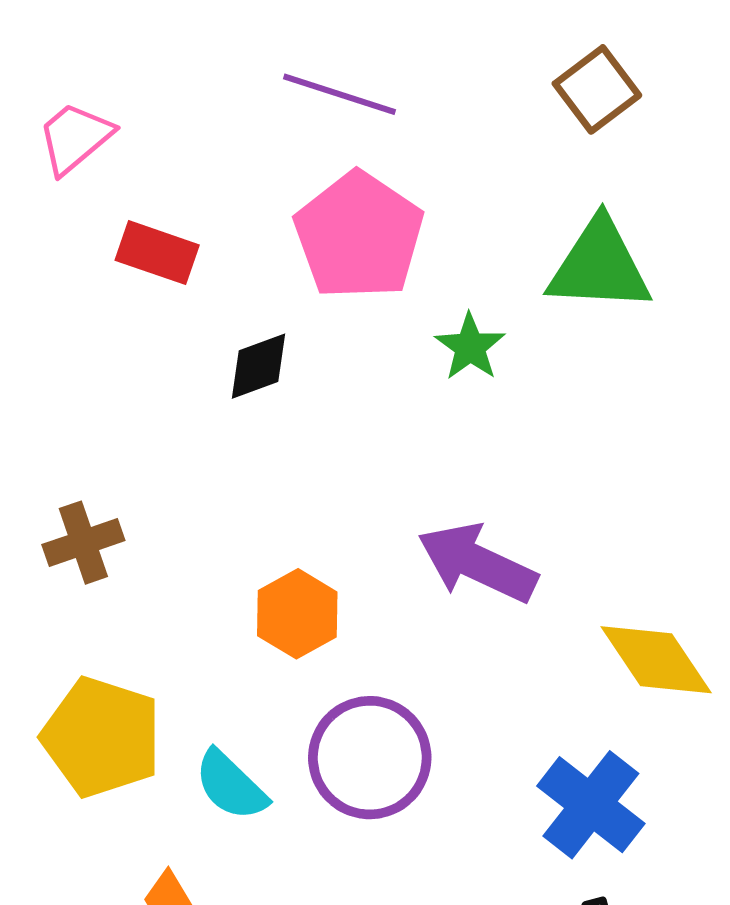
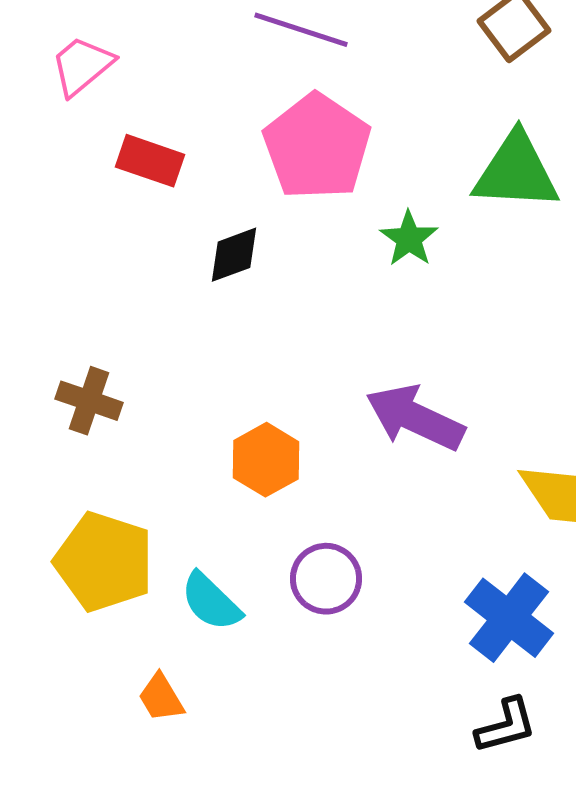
brown cross: (83, 543) -> (89, 401), turned 38
purple circle: (370, 758) -> (326, 579), size x0.7

